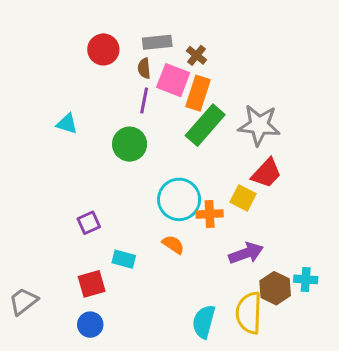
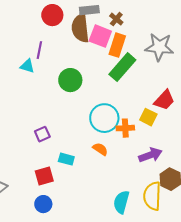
brown semicircle: (144, 68) -> (80, 28), size x2.0
purple line: (144, 100) -> (39, 50), moved
gray star: (259, 125) -> (159, 47), moved

